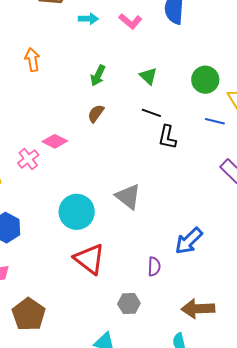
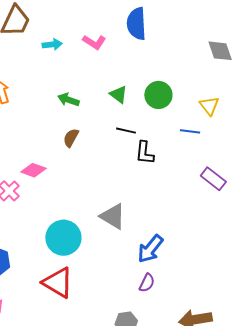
green arrow: (98, 75) -> (68, 100), turned 90
green circle: (205, 80) -> (158, 95), moved
blue arrow: (189, 241) -> (150, 249), moved
red triangle: (90, 259) -> (58, 283), moved
purple semicircle: (154, 267) -> (147, 283), turned 30

